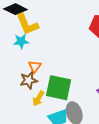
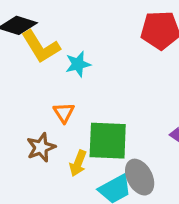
cyan star: (21, 41) -> (78, 64), moved
brown star: (29, 80) -> (41, 147), moved

